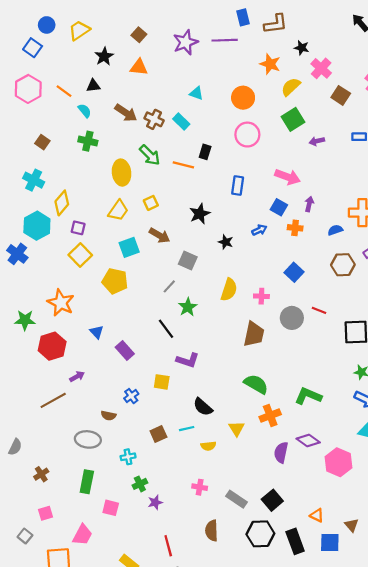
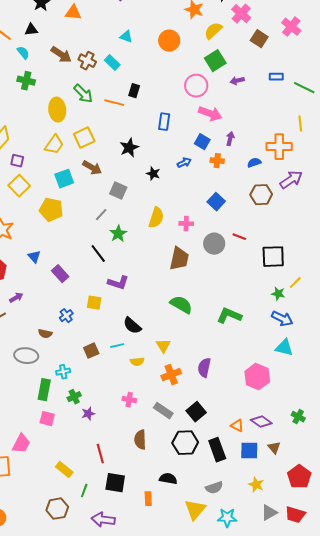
pink circle: (247, 135) -> (196, 86), moved
yellow square: (151, 203) -> (84, 138), size x1.5
orange cross: (270, 416) -> (171, 375), moved
purple diamond: (308, 441) -> (261, 422), moved
green rectangle: (87, 482) -> (44, 390), moved
brown triangle: (352, 525) -> (274, 448), moved

